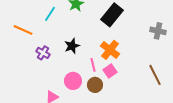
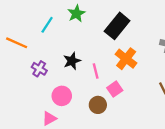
orange cross: (110, 50) -> (126, 59), moved
pink line: (93, 65) -> (96, 71), moved
pink circle: (73, 81) -> (62, 96), moved

